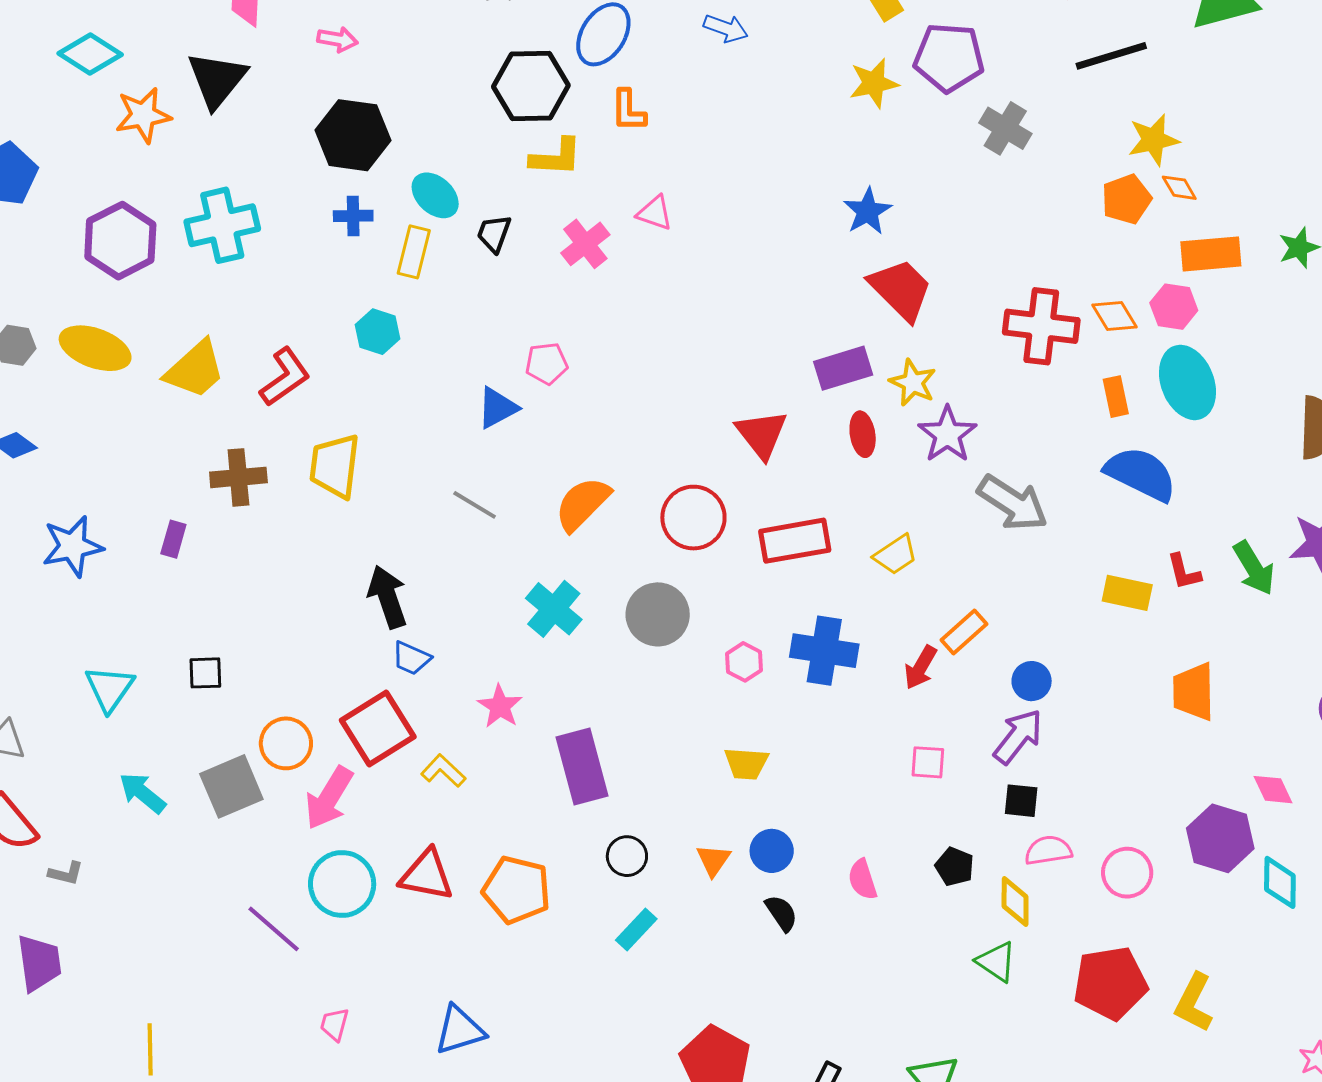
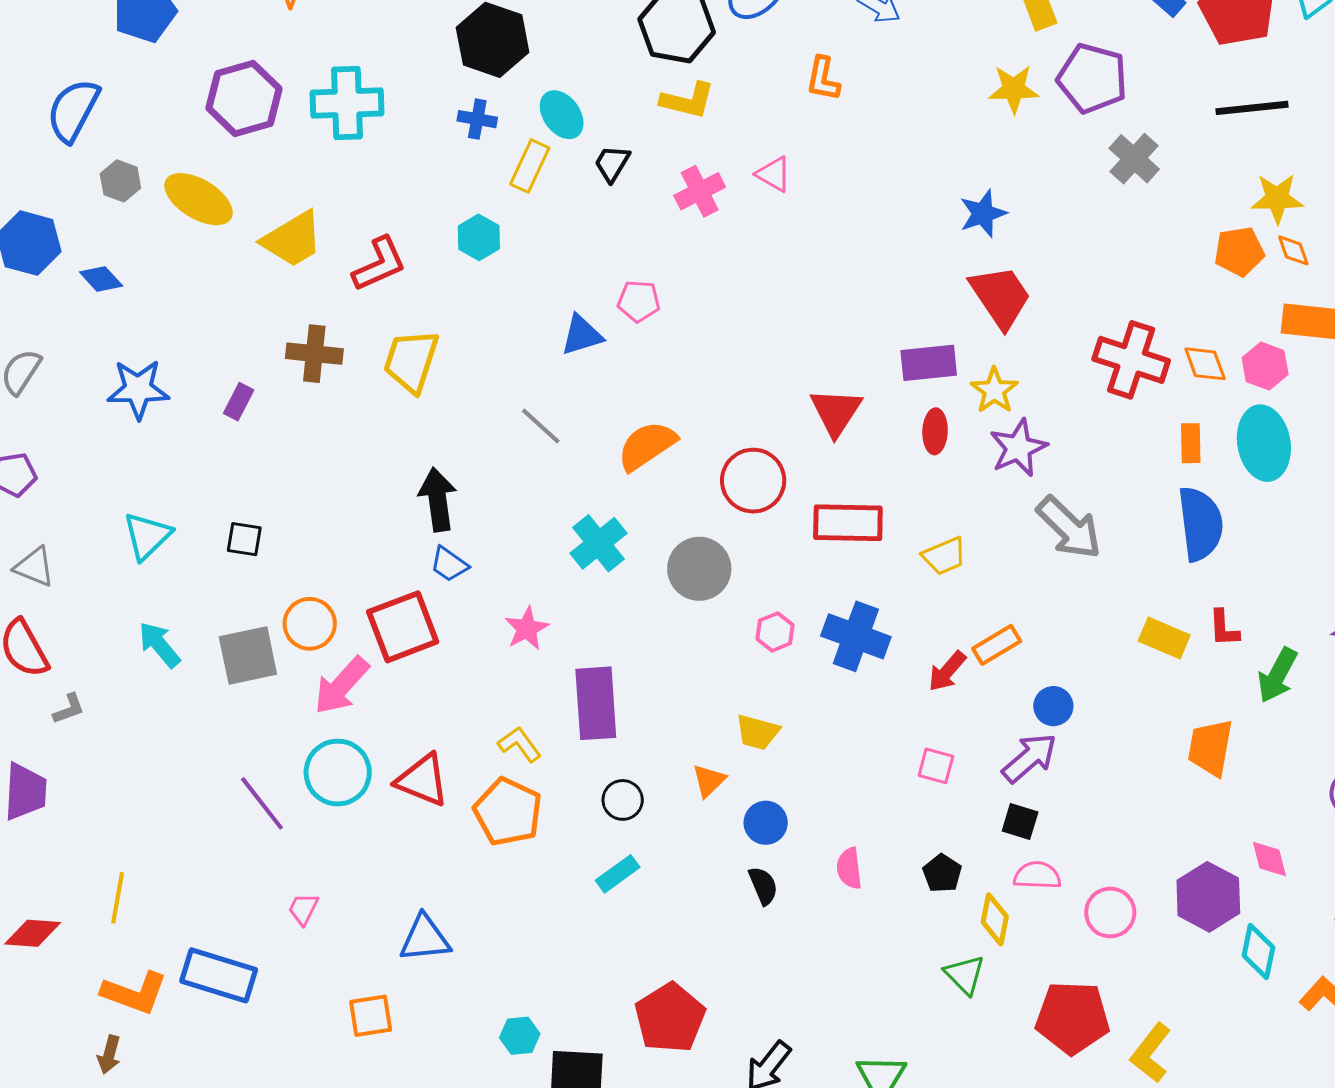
orange L-shape: (628, 111) -> (823, 79), moved
blue semicircle: (1141, 474) -> (1200, 524), turned 46
green arrow: (1254, 568) -> (1277, 675), moved, turned 48
yellow L-shape: (443, 771) -> (520, 744), moved
orange triangle: (713, 860) -> (709, 781), moved
gray L-shape: (66, 873) -> (69, 709), turned -45

